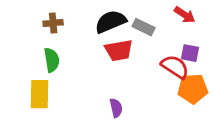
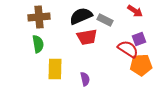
brown cross: (53, 23) -> (39, 17), size x1.5
purple square: (190, 53) -> (139, 39), turned -32
yellow rectangle: (39, 94) -> (55, 69), moved

